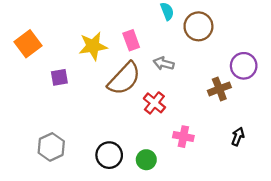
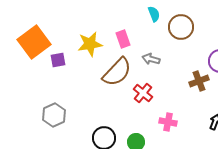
orange square: (28, 44) -> (34, 42), size x1.4
purple square: (59, 77) -> (58, 60), moved
gray hexagon: (51, 147) -> (54, 115), moved

